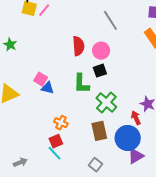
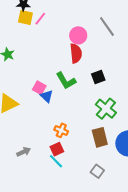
pink circle: (101, 51) -> (78, 35), moved
green L-shape: (81, 84) -> (66, 81), moved, turned -30
blue triangle: (48, 88) -> (47, 96), turned 32
gray arrow: (20, 162) -> (24, 152), moved

